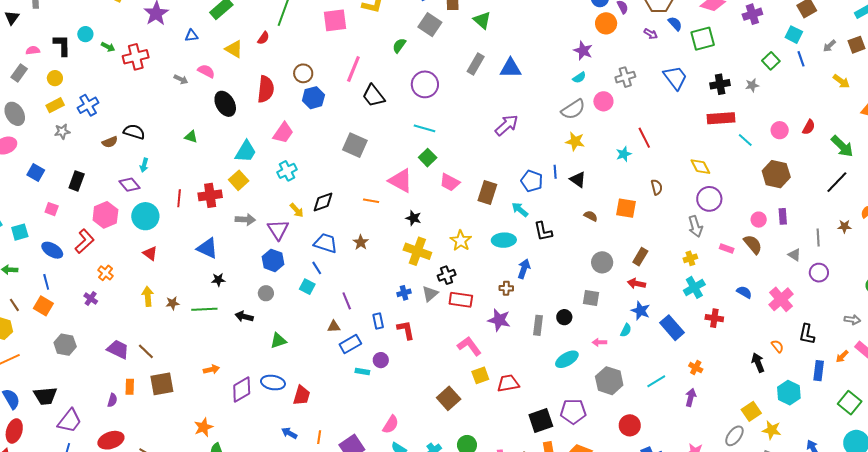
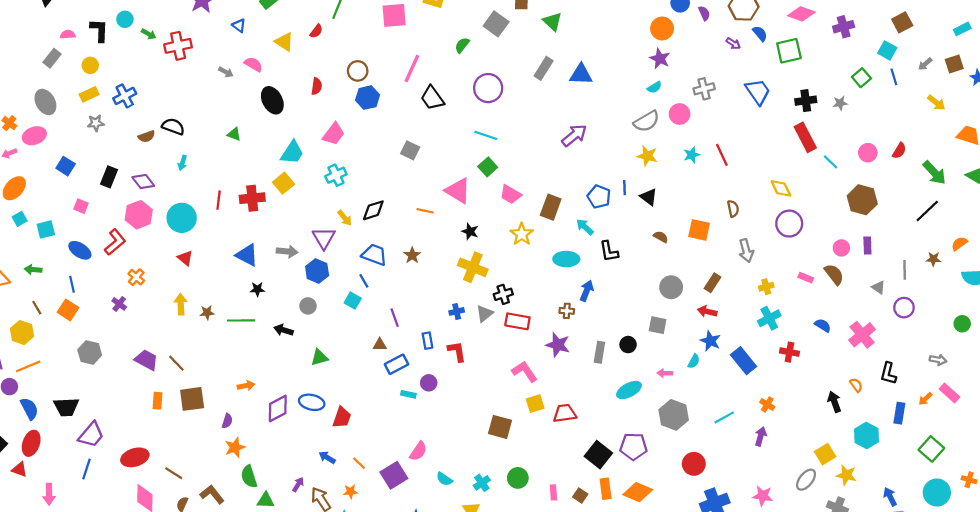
orange circle: (606, 23) -> (662, 28), moved
blue triangle: (191, 36) -> (239, 25), turned 40
red semicircle: (266, 89) -> (317, 86), size x0.6
red rectangle: (721, 118) -> (805, 137), turned 64
gray square: (355, 145) -> (410, 150), size x0.7
cyan star: (624, 154) -> (692, 155), moved
purple diamond: (129, 185) -> (143, 182), moved
gray arrow: (245, 220) -> (287, 251), moved
gray arrow: (695, 226) -> (746, 251), moved
yellow star: (461, 241) -> (522, 234), moved
brown square: (449, 398) -> (500, 427), turned -35
purple semicircle: (112, 400) -> (227, 421), moved
black square: (541, 420) -> (598, 455), turned -35
pink semicircle: (391, 424) -> (418, 451), moved
orange line: (319, 437) -> (359, 463), turned -56

